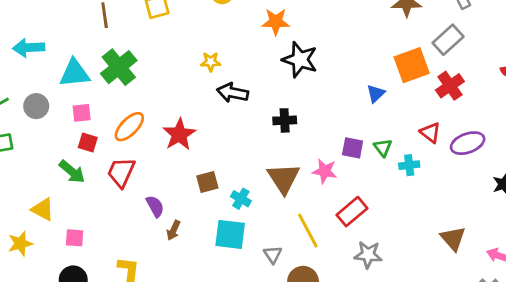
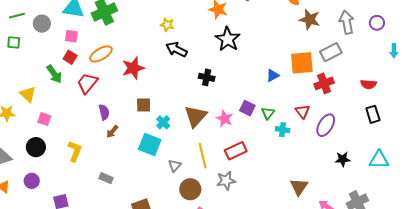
purple ellipse: (468, 143) -> (326, 125), turned -55
gray star: (368, 255) -> (226, 181), moved, turned -30

